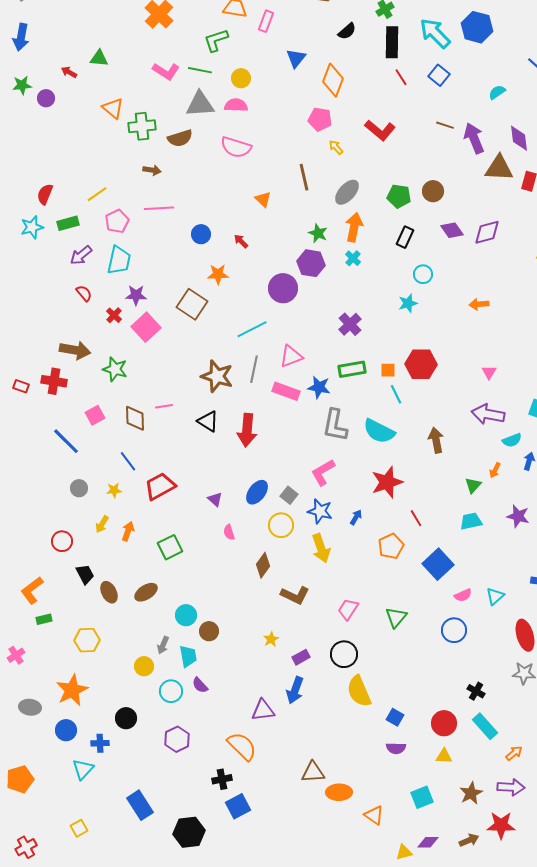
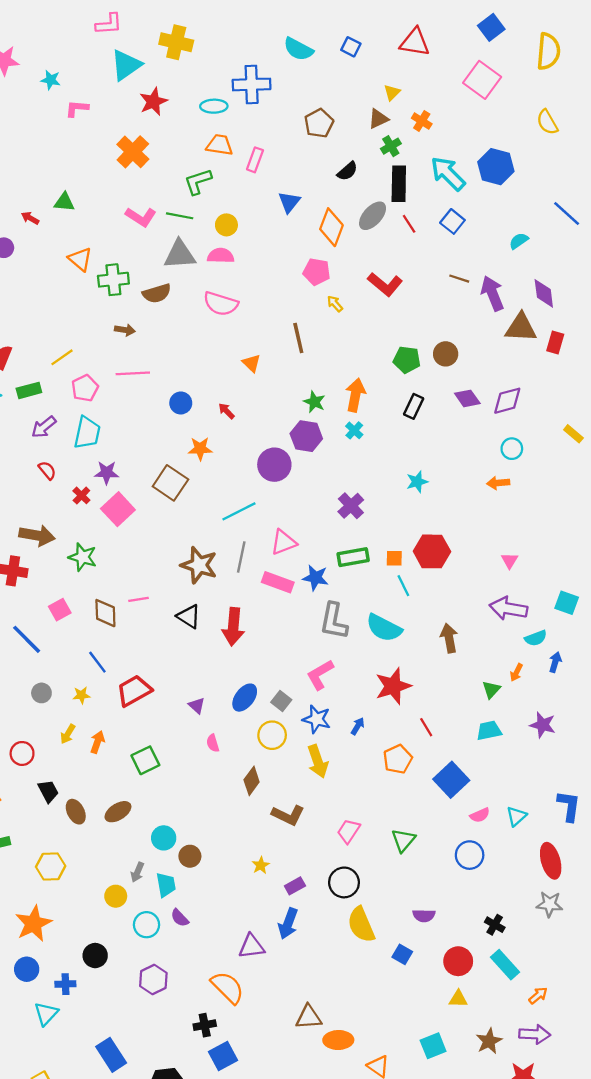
gray ellipse: (347, 192) -> (373, 216), moved
cyan circle: (423, 274) -> (512, 449), moved
purple semicircle: (396, 748) -> (424, 916), moved

